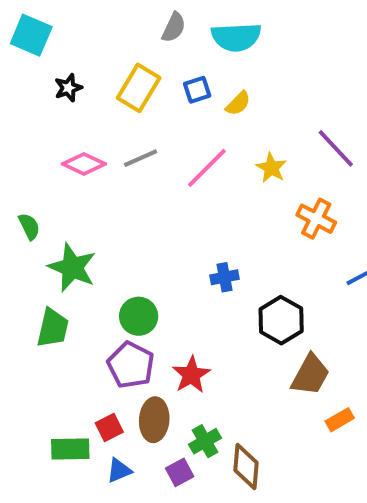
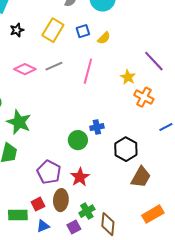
pink line: (207, 168) -> (88, 71), turned -30
yellow star: (271, 168) -> (128, 77), moved
green circle: (139, 316) -> (78, 140), moved
orange rectangle: (340, 420) -> (153, 214), moved, size x1.5

